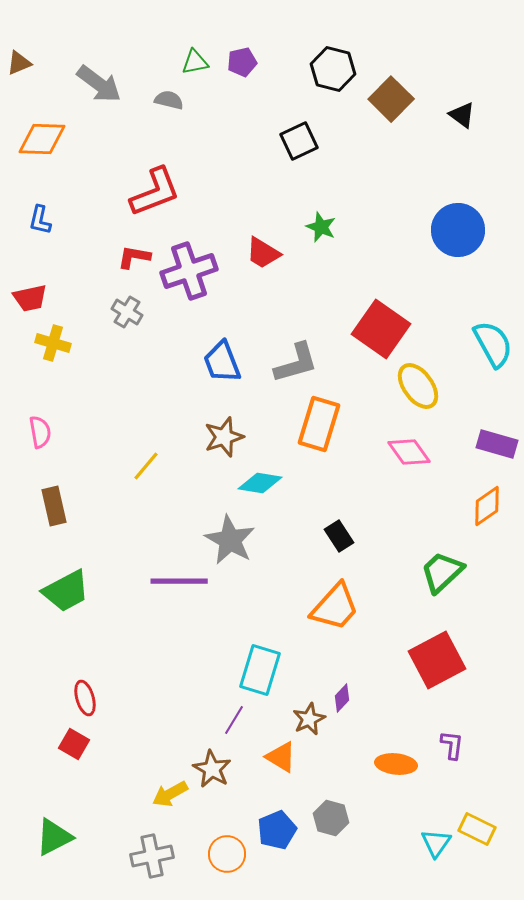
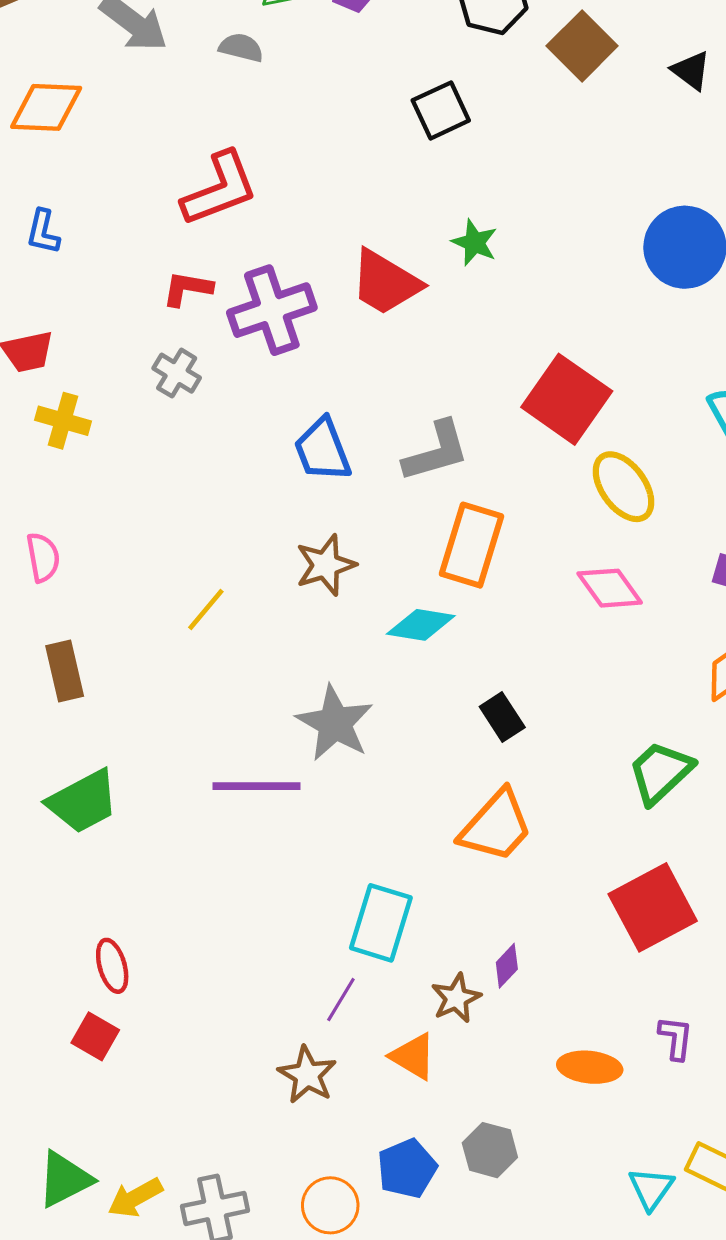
red trapezoid: (263, 253) -> (385, 282), size x1.4
cyan diamond: (260, 483) -> (421, 625), moved
yellow arrow: (170, 794) -> (135, 1198), moved

